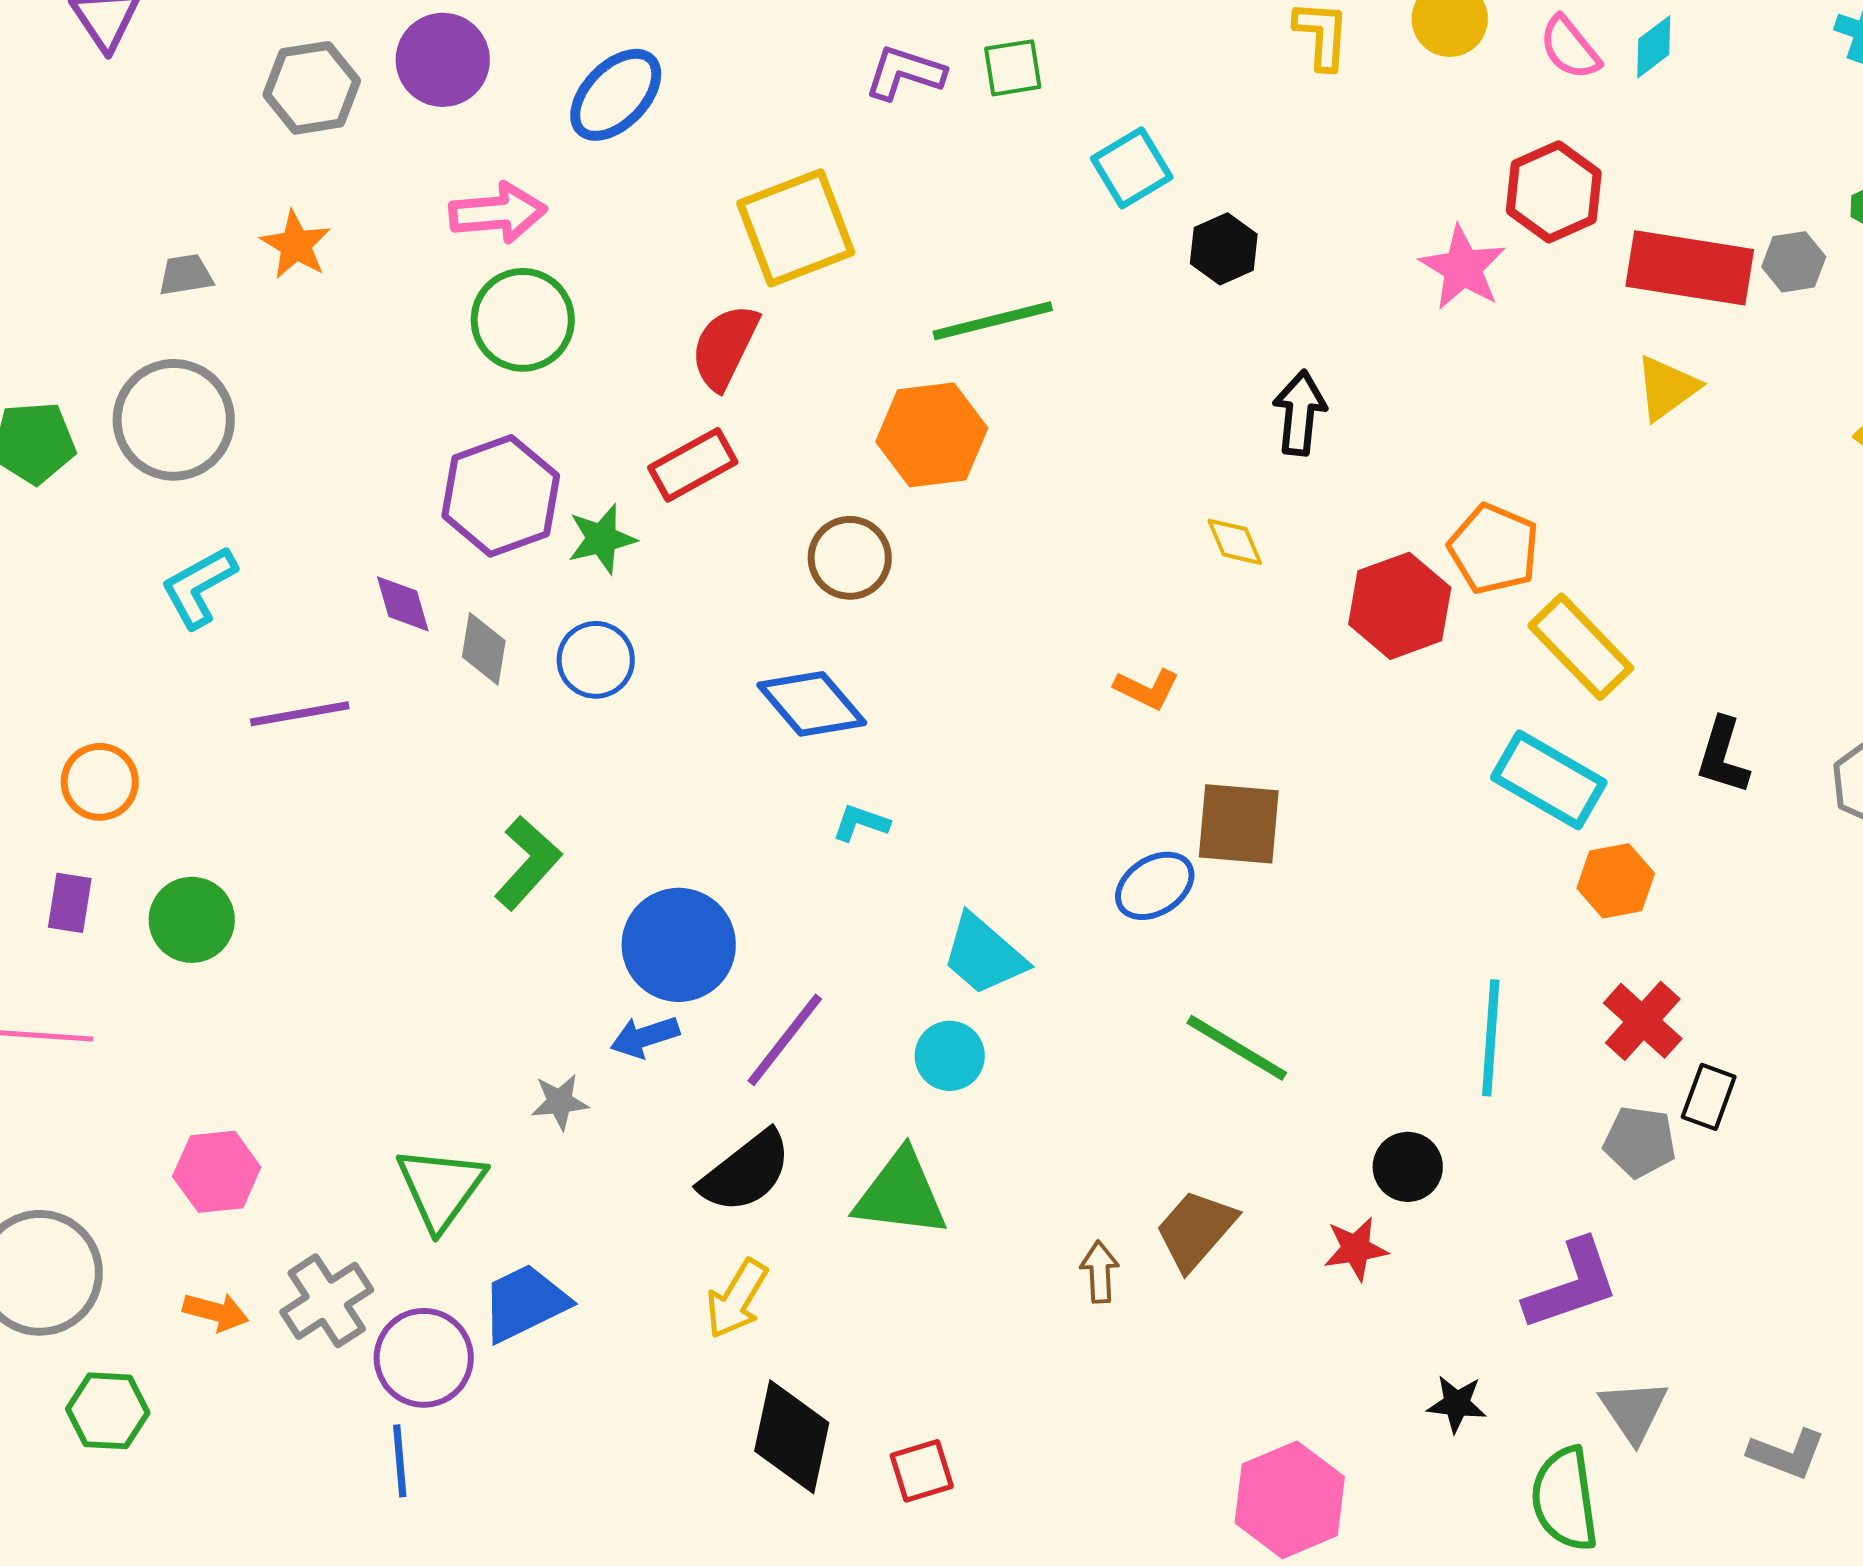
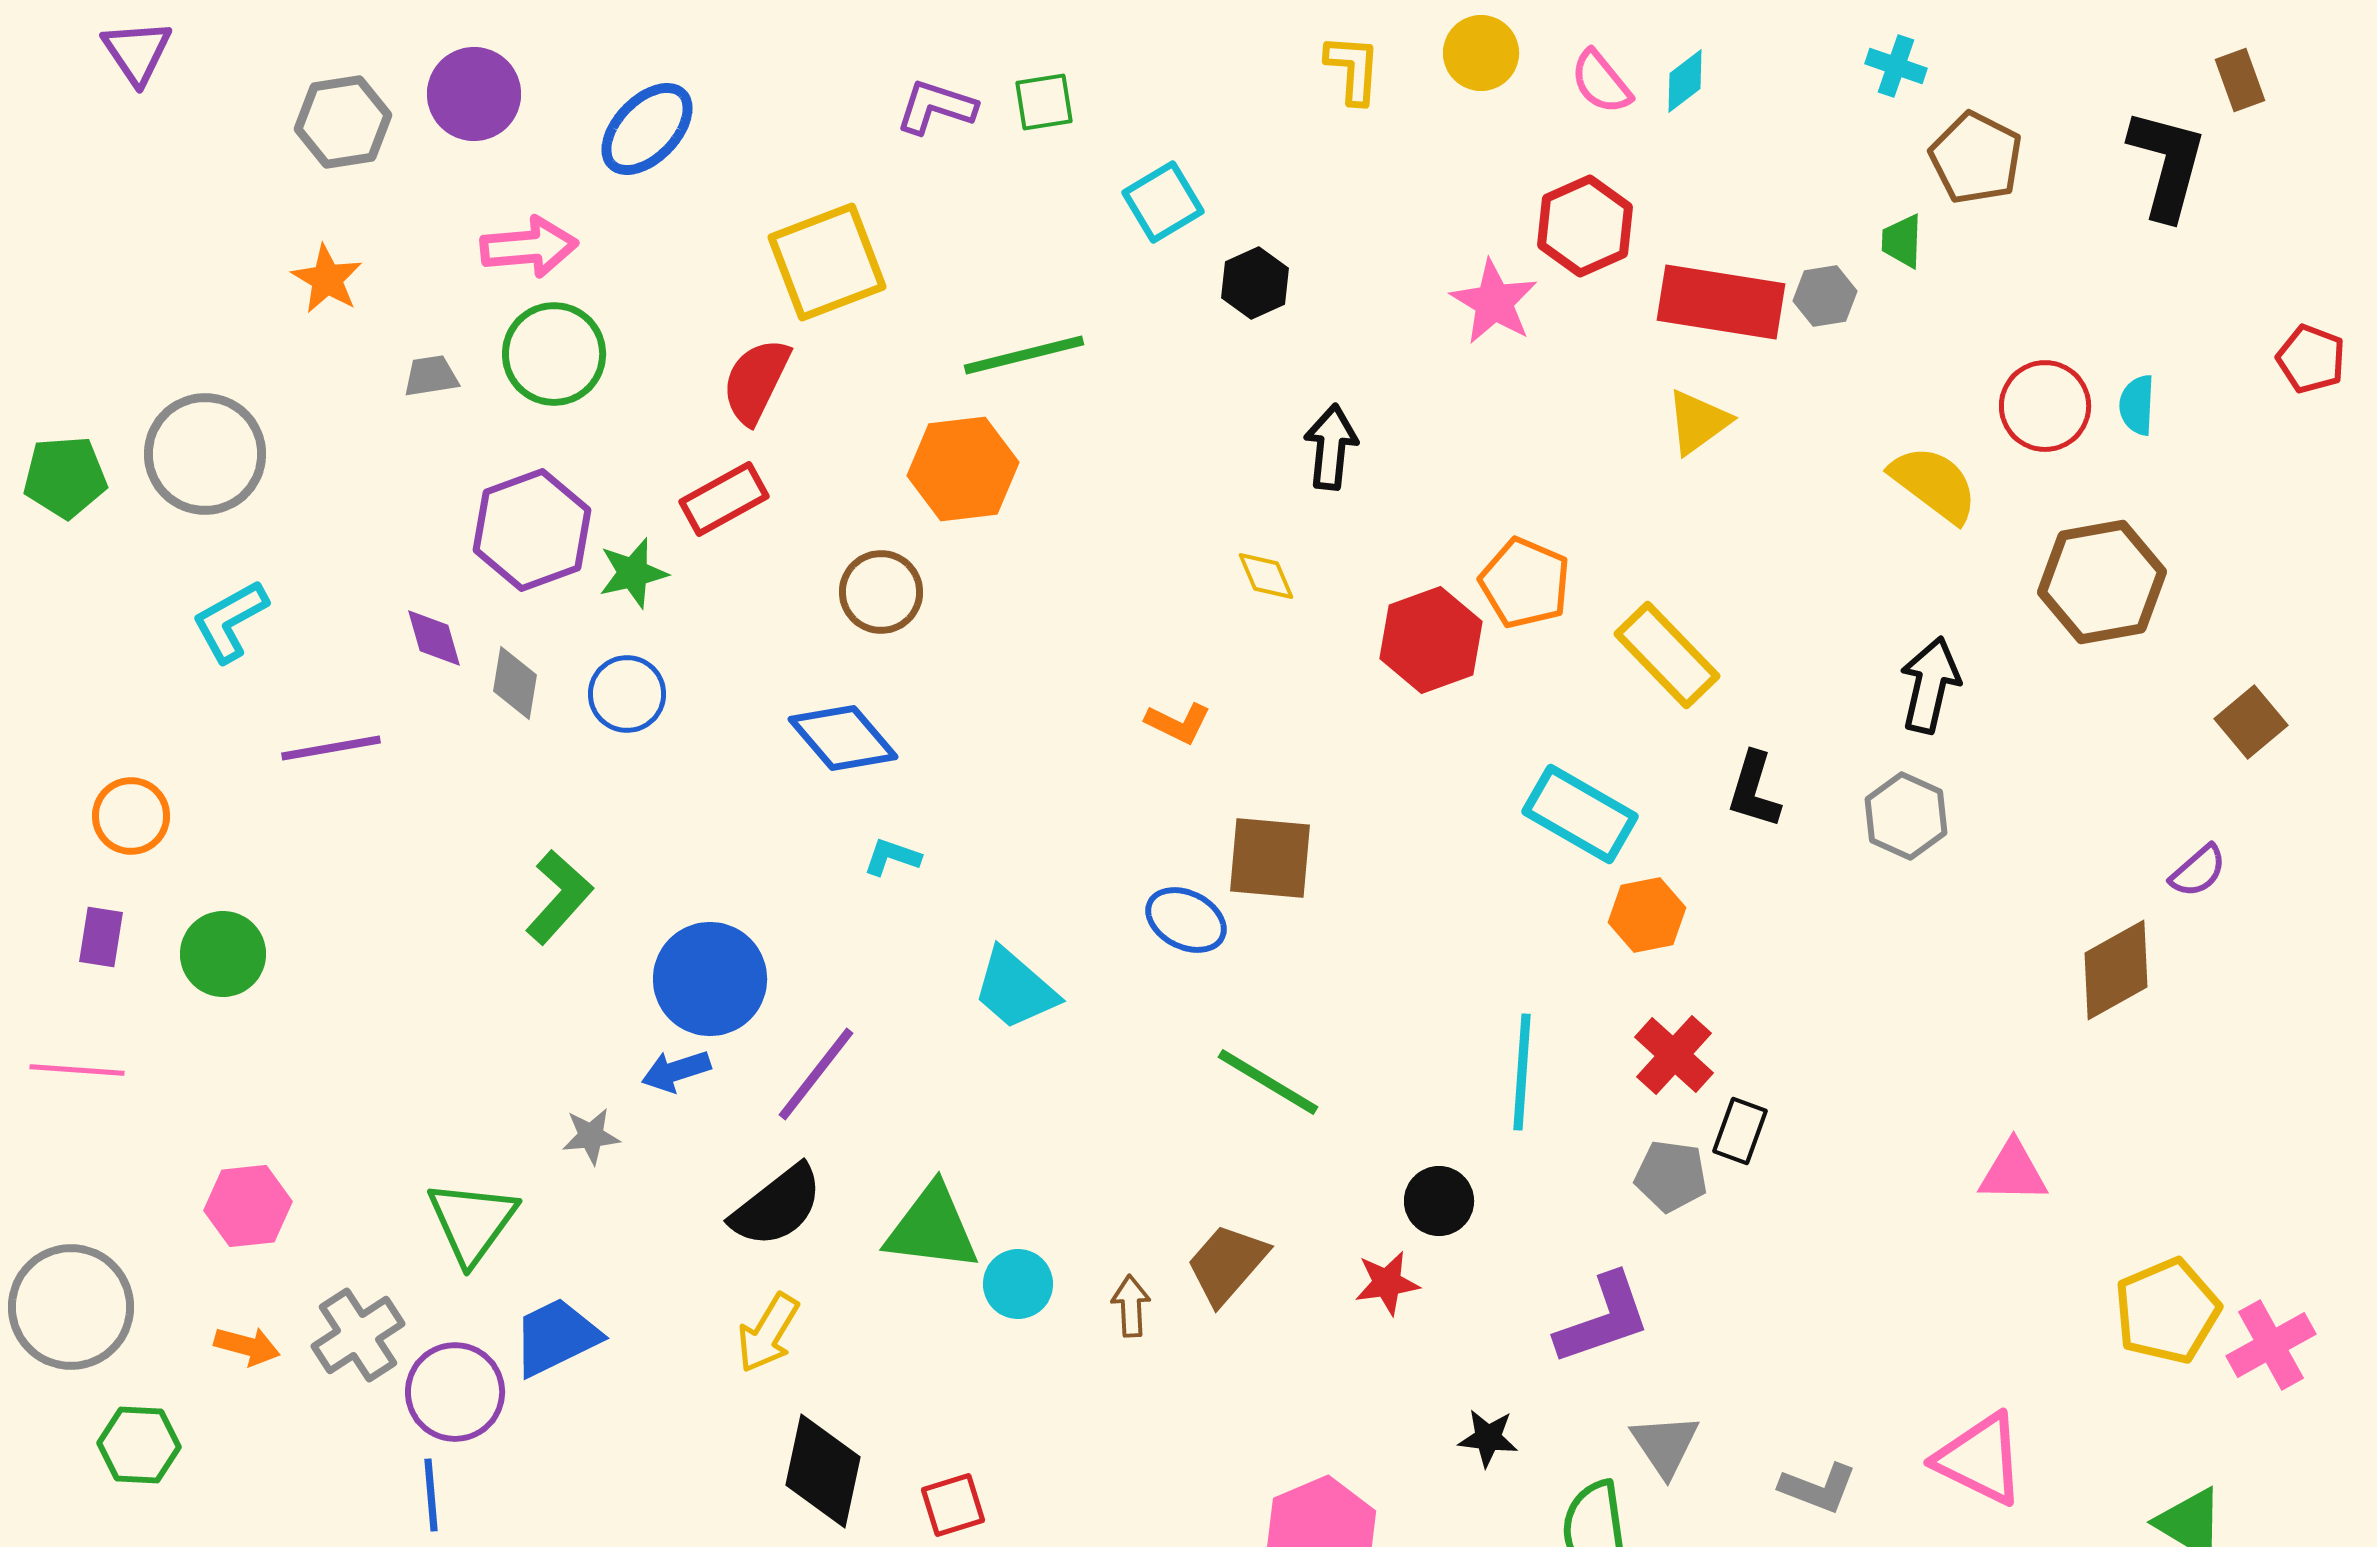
gray trapezoid: (186, 275) -> (431, 376), moved
yellow rectangle: (1581, 647) -> (1667, 655), moved
blue ellipse: (1155, 886) -> (1186, 920), turned 60
cyan circle: (950, 1056) -> (1018, 1284), moved

